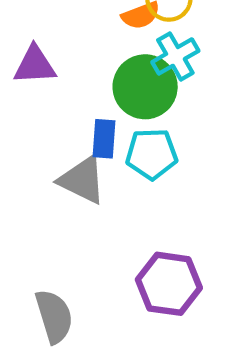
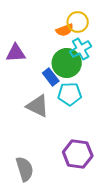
blue rectangle: (104, 139) -> (51, 77), moved, turned -42

